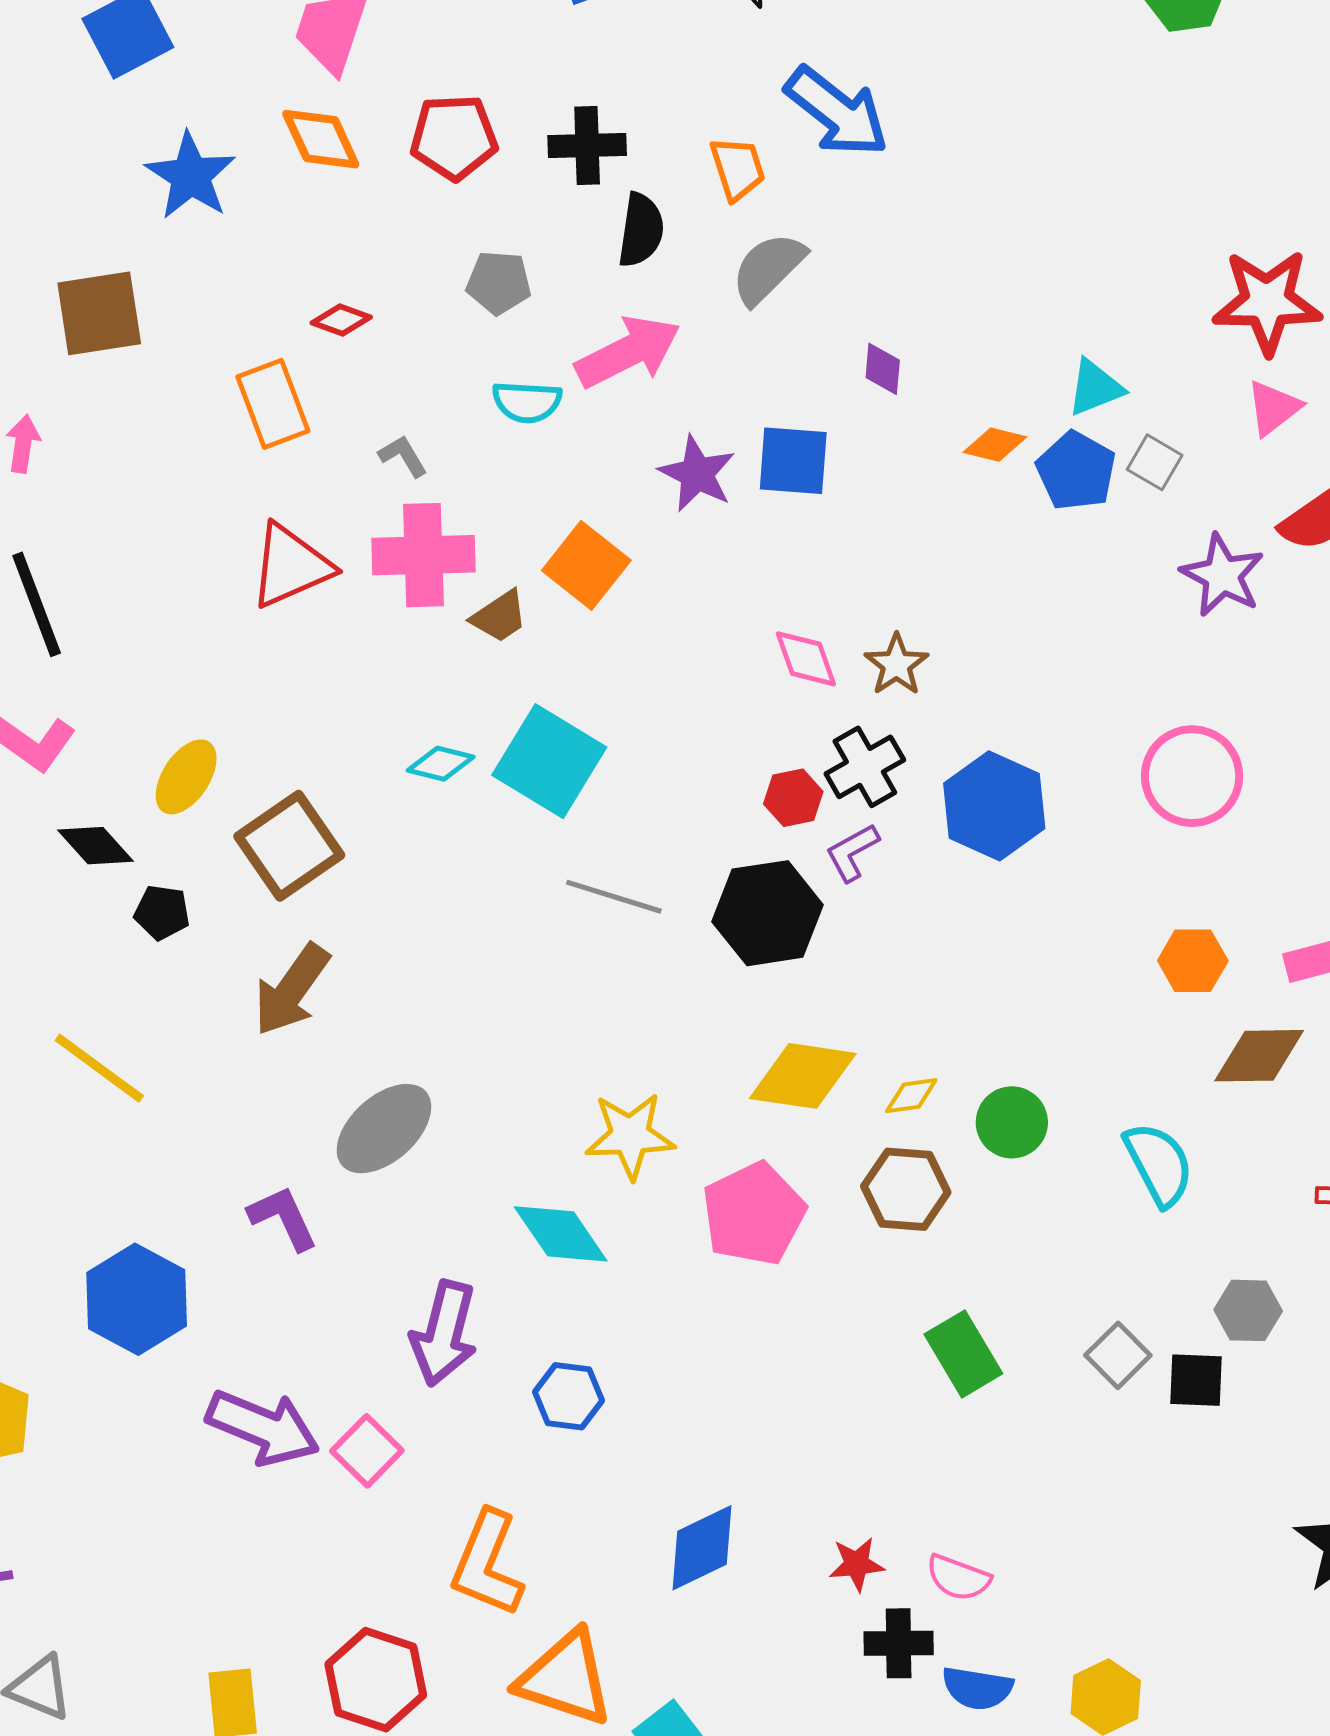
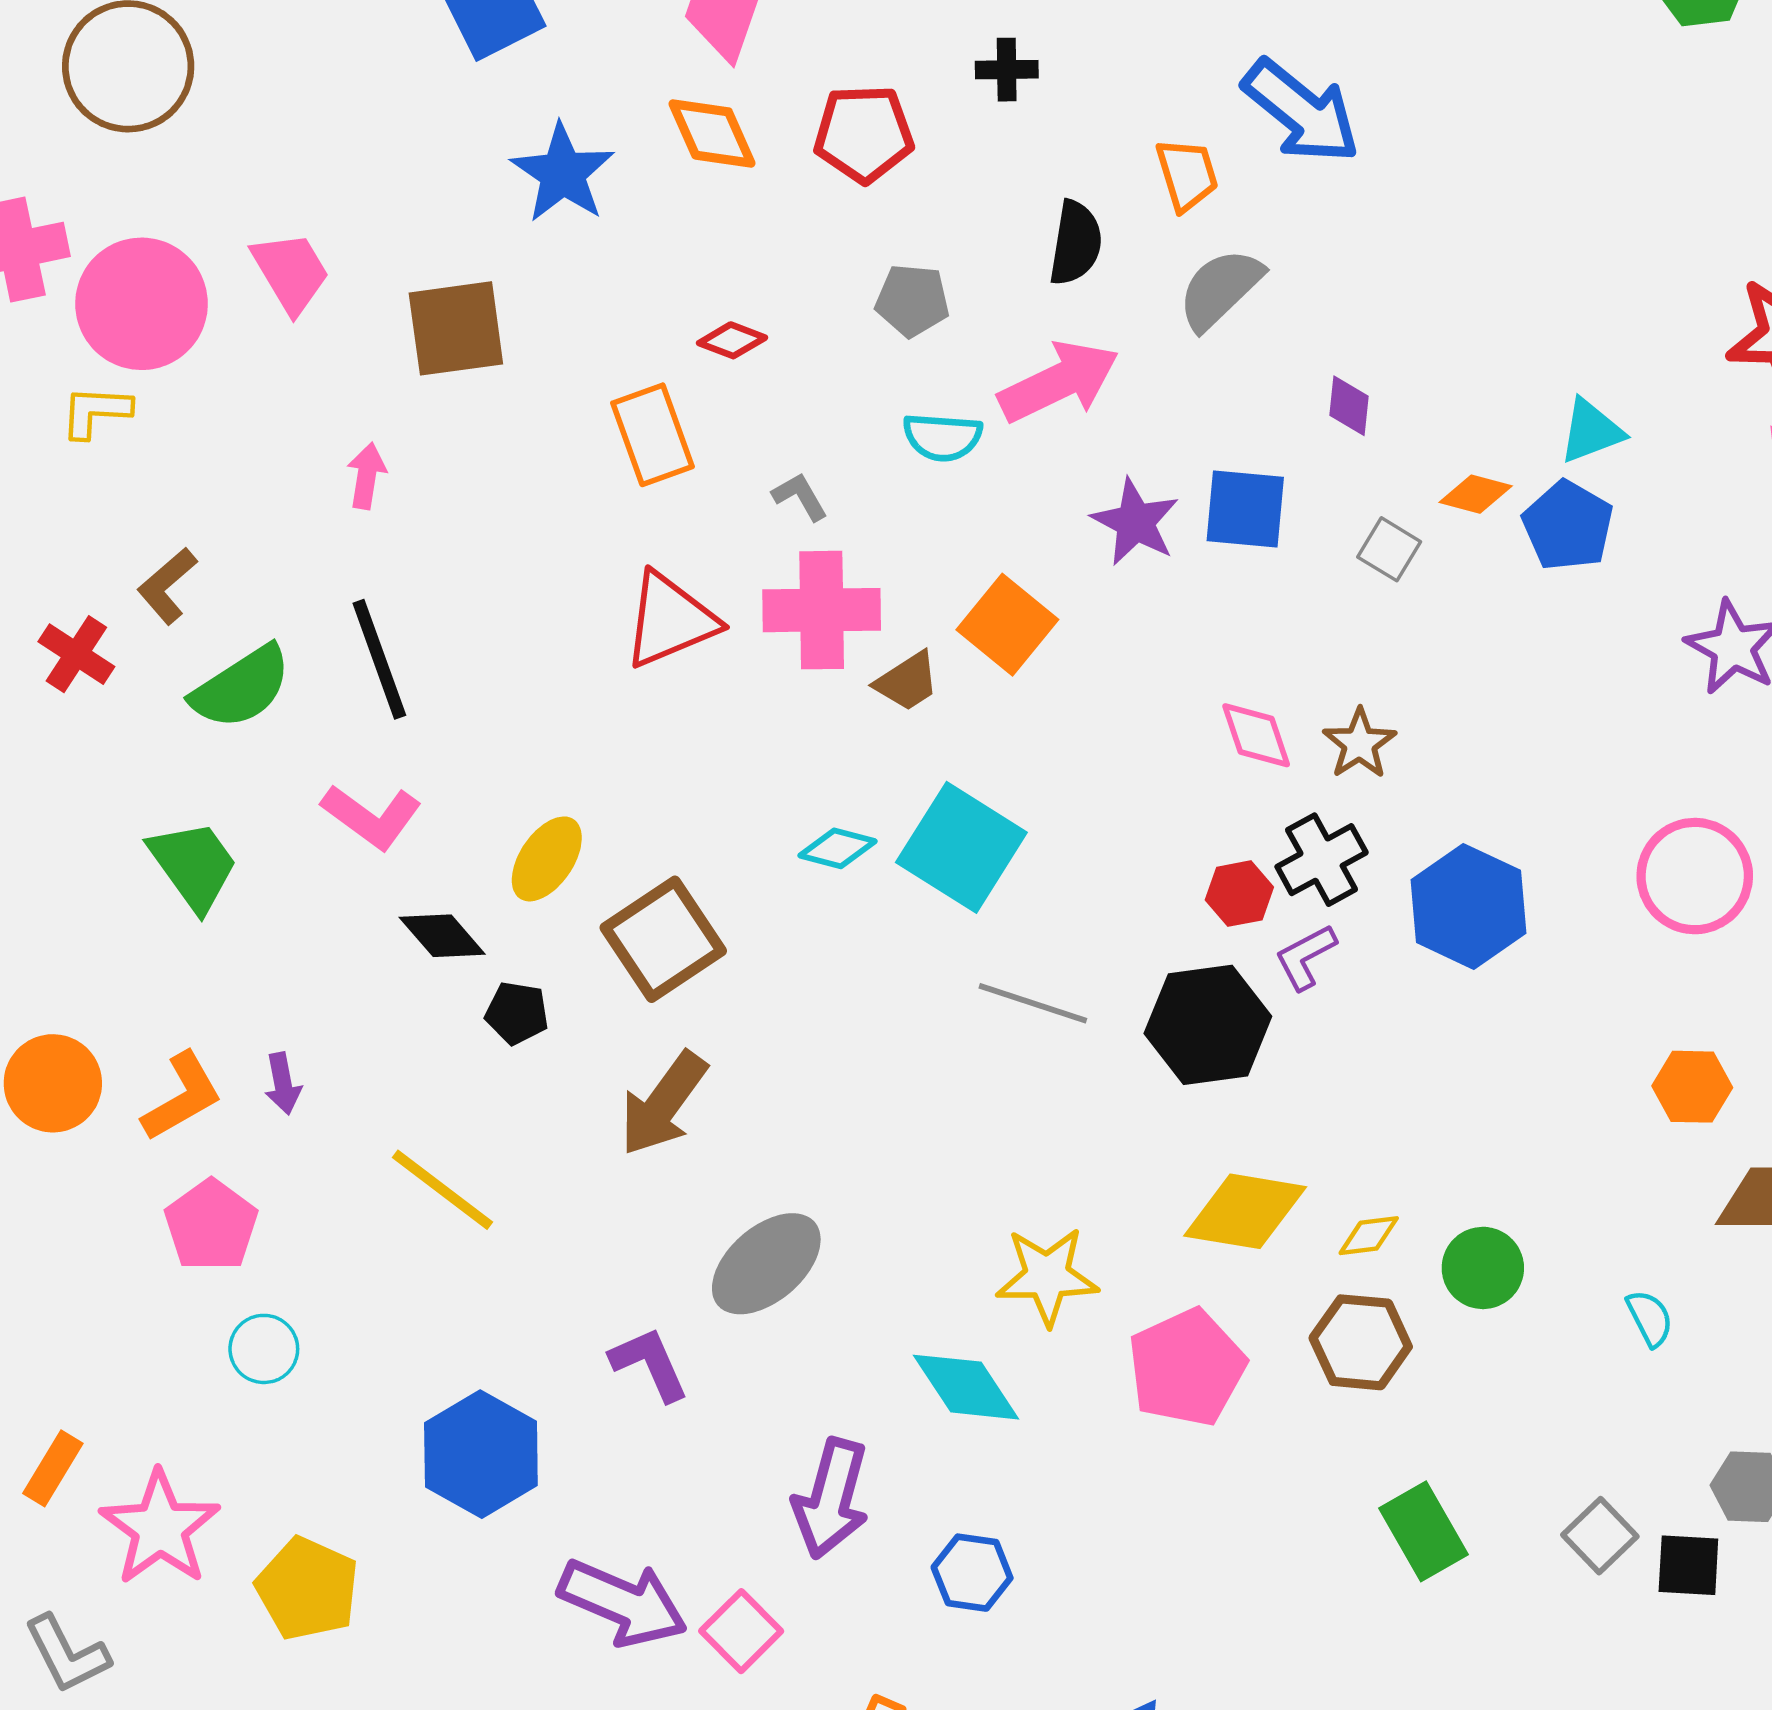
black cross: (587, 145) -> (1007, 70), moved, size x0.7
gray square: (1155, 462) -> (1389, 549), moved
cyan semicircle: (1159, 1164) -> (1650, 1318), size x0.6

